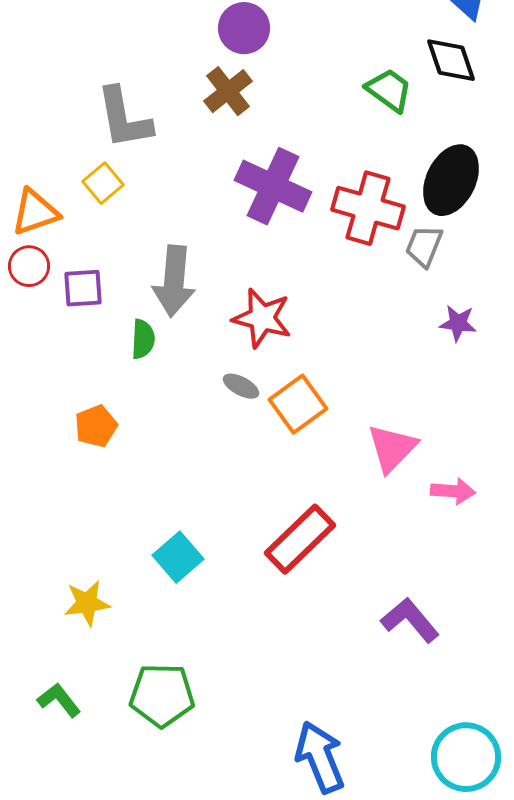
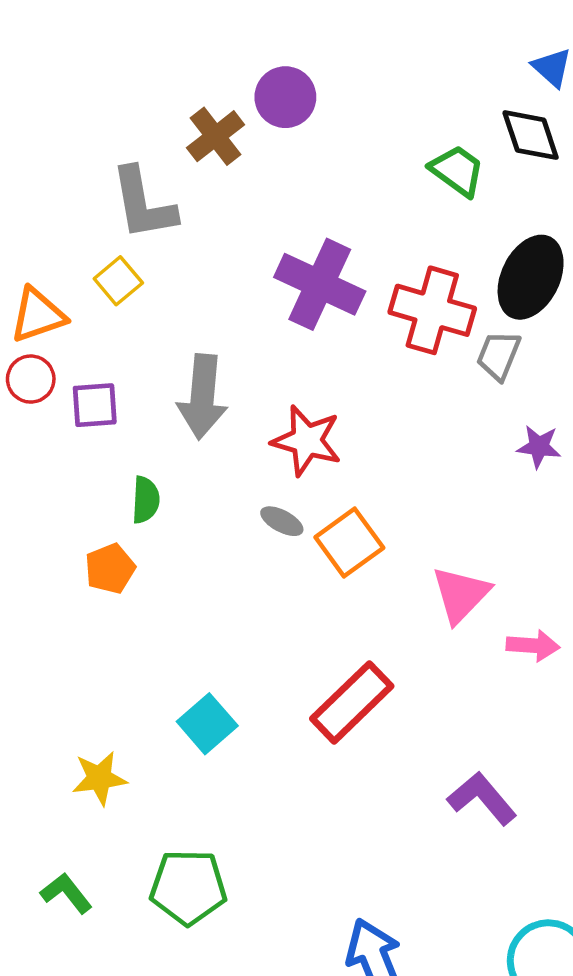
brown cross: (228, 91) -> (215, 136), moved
green semicircle: (143, 339) -> (146, 500), moved

